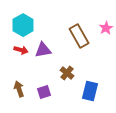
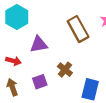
red arrow: (21, 50) -> (13, 61), moved
purple square: (44, 92) -> (40, 82), moved

